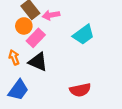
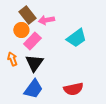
black triangle: (38, 62) -> (34, 63), turned 42
blue trapezoid: (18, 90) -> (33, 89), moved

